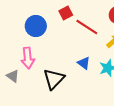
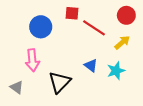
red square: (66, 13) -> (72, 13), turned 32
gray triangle: (13, 76) -> (17, 87), moved

